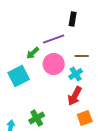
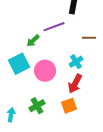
brown line: (82, 56) -> (89, 38), moved
pink circle: (54, 64) -> (45, 71), moved
orange square: (85, 118) -> (69, 106), moved

